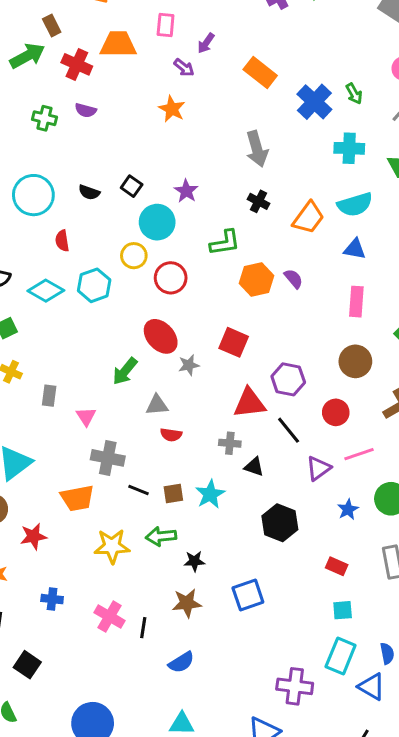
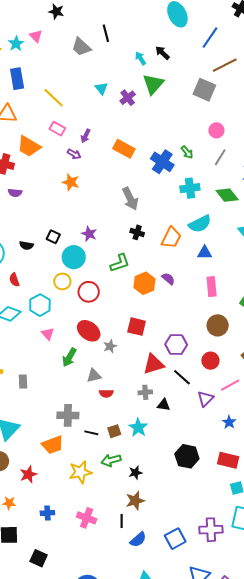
pink rectangle: (166, 25) -> (57, 129), turned -56
orange trapezoid: (118, 44) -> (29, 146), turned -140
pink triangle: (86, 416) -> (48, 334), moved
black hexagon: (280, 523) -> (187, 456), moved
red rectangle: (337, 566) -> (228, 460), size x1.5
blue square: (248, 595) -> (175, 539), moved
black line: (143, 628) -> (122, 521), moved
purple cross: (295, 686) -> (211, 530), moved

